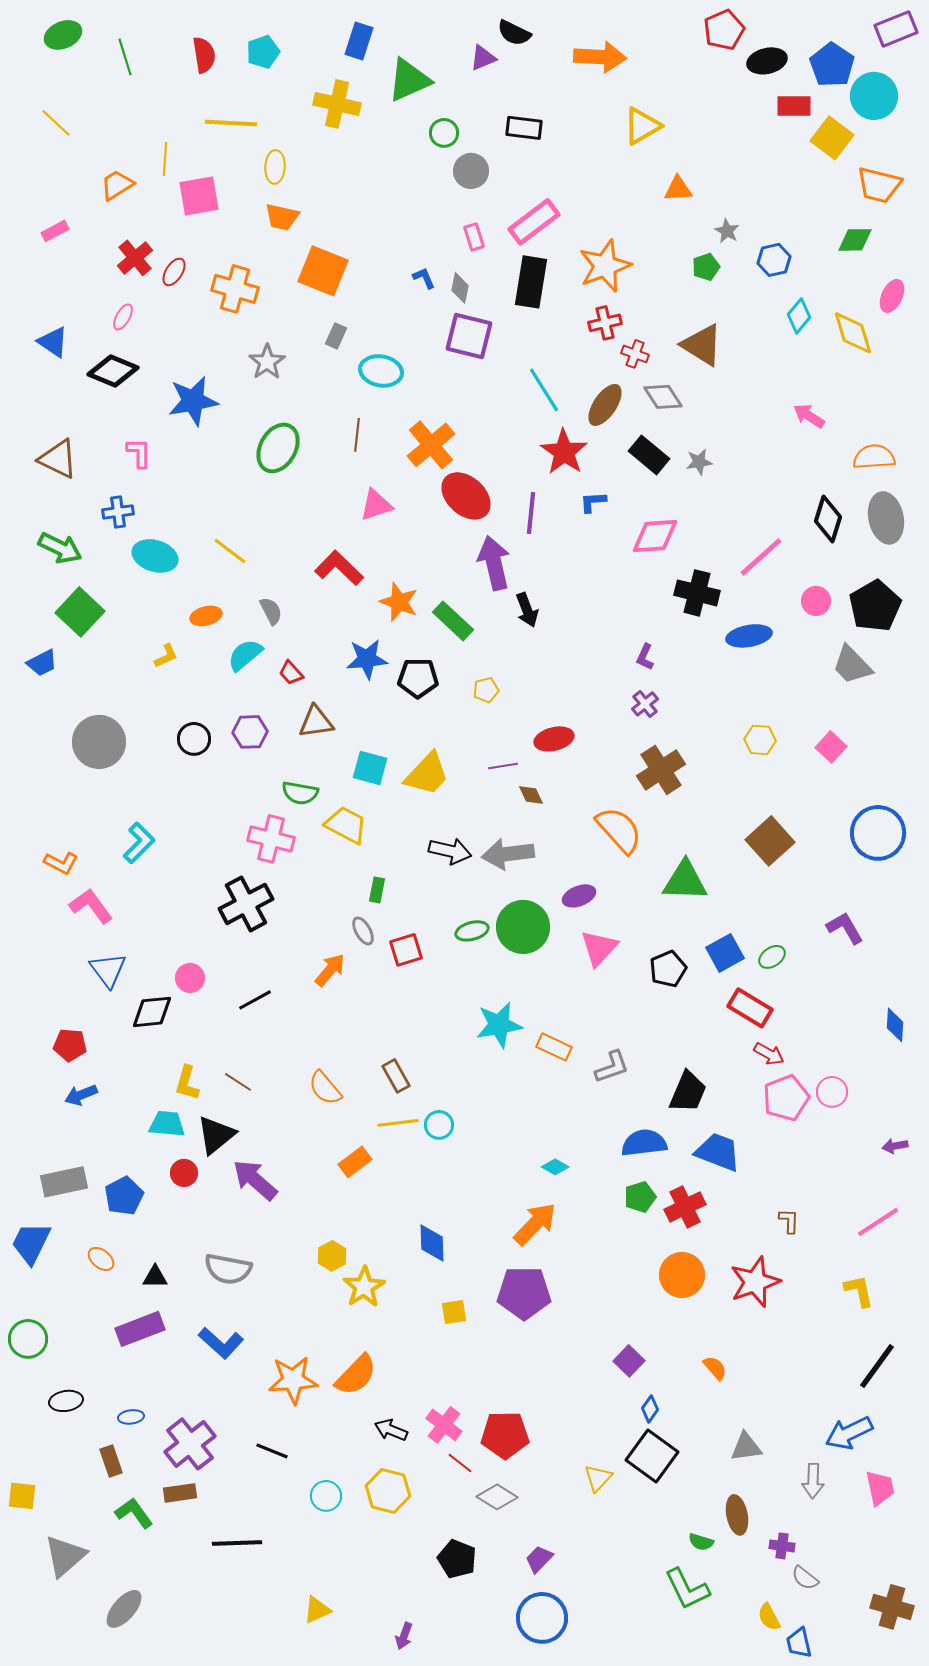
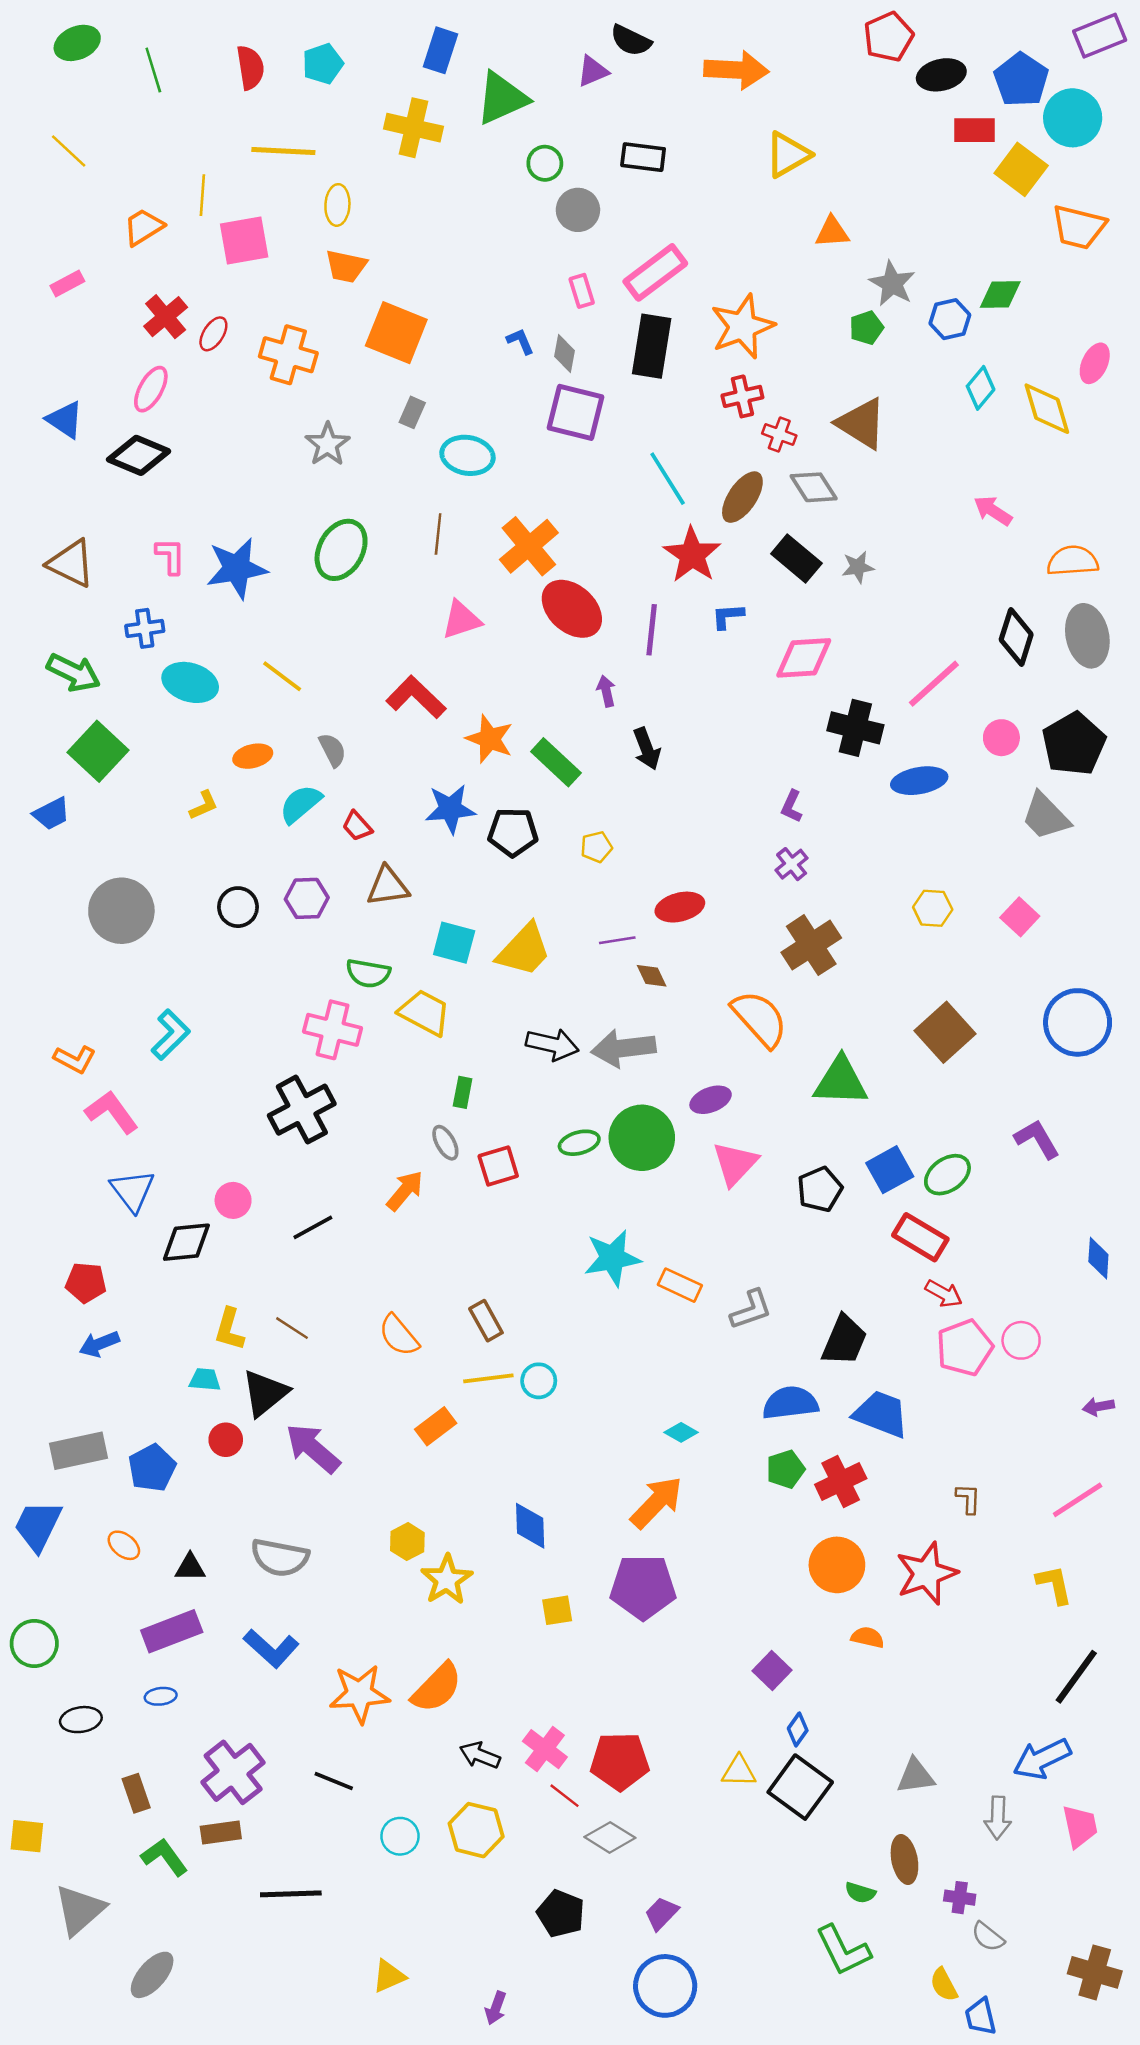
gray star: (727, 231) -> (892, 284), size x1.5
green diamond: (855, 240) -> (1000, 295), moved
pink ellipse: (123, 317) -> (151, 389), size x1.4
blue star: (193, 401) -> (237, 568), moved
purple arrow: (494, 563) -> (606, 691), size x0.5
green ellipse: (772, 957) -> (947, 1175), size x1.4
cyan trapezoid: (167, 1124) -> (205, 1380), size x0.7
orange semicircle: (715, 1368) -> (868, 1637), moved, turned -36
blue ellipse: (131, 1417) -> (161, 1696), moved
yellow triangle: (598, 1478) -> (739, 1771), moved, turned 48

